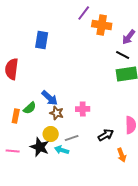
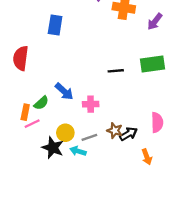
black line: (123, 55) -> (116, 71), moved, turned -32
pink cross: (83, 109) -> (91, 104), moved
brown star: (57, 113) -> (115, 130), moved
pink line: (13, 151) -> (32, 124), moved, turned -32

